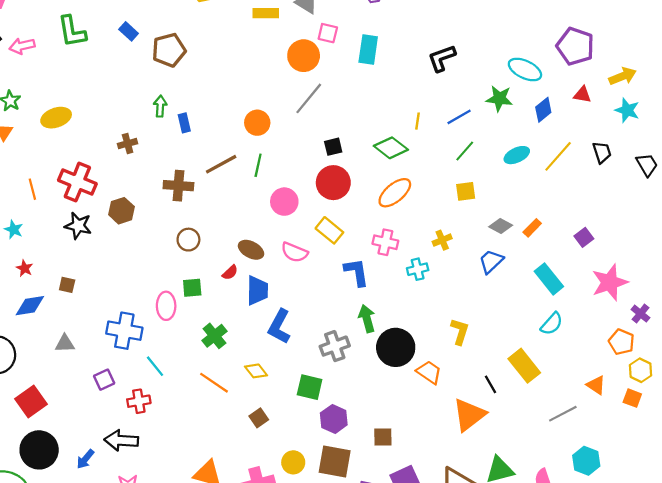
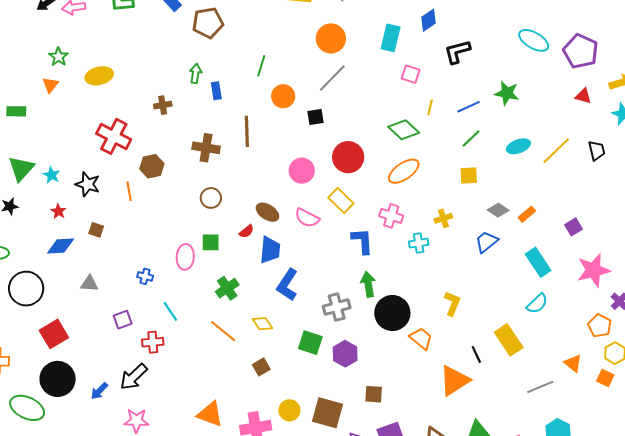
pink square: (328, 33) -> (411, 74), moved
cyan ellipse: (525, 70) -> (534, 40), moved
blue diamond: (543, 110) -> (429, 20), moved
black square: (333, 147) -> (316, 117), moved
brown line: (221, 164) -> (247, 131), turned -68
green line: (258, 165) -> (261, 66), moved
orange line: (32, 189) -> (129, 191), moved
black star: (78, 226) -> (88, 184), moved
blue cross: (124, 331) -> (145, 276), size x0.5
purple hexagon: (334, 419) -> (345, 354), moved
black arrow: (121, 440) -> (134, 377), turned -52

